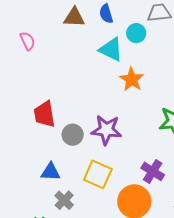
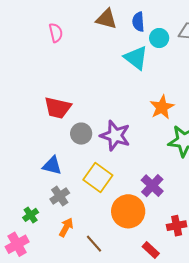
cyan circle: (136, 33) -> (159, 38), moved
orange star: (132, 79) -> (162, 107), moved
red trapezoid: (44, 114) -> (58, 108), turned -80

